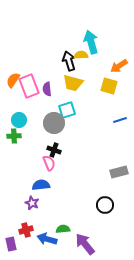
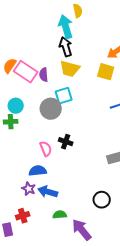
cyan arrow: (91, 42) -> (66, 27), moved
yellow semicircle: (81, 55) -> (78, 11), moved, turned 80
pink rectangle: (29, 86) -> (26, 72), turned -35
black cross: (54, 150) -> (66, 142), moved
black circle: (105, 205) -> (102, 200), moved
blue arrow: (47, 239) -> (48, 192), moved

